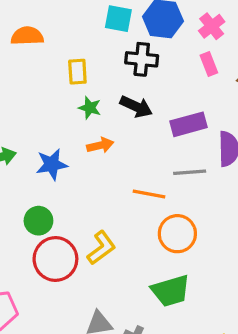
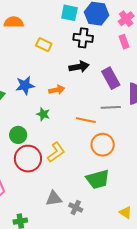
yellow rectangle: (77, 72) -> (44, 45), turned -63
black arrow: (136, 107) -> (79, 67), turned -36
green star: (90, 108) -> (43, 114), moved
purple rectangle: (189, 124) -> (111, 78), turned 75
blue star: (52, 164) -> (25, 85), moved

